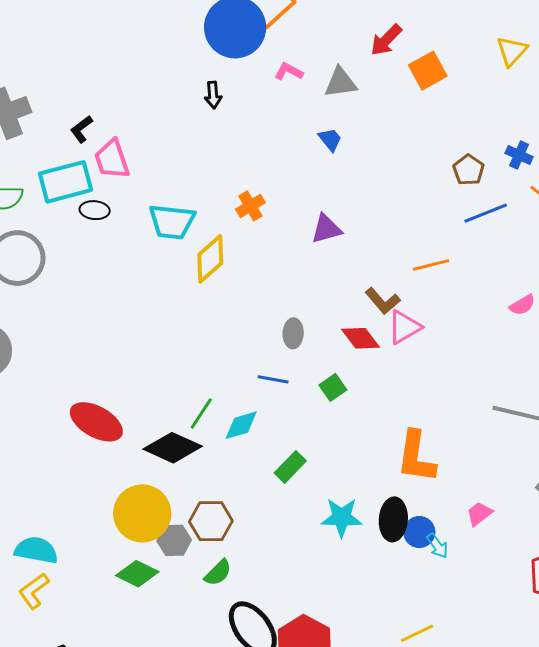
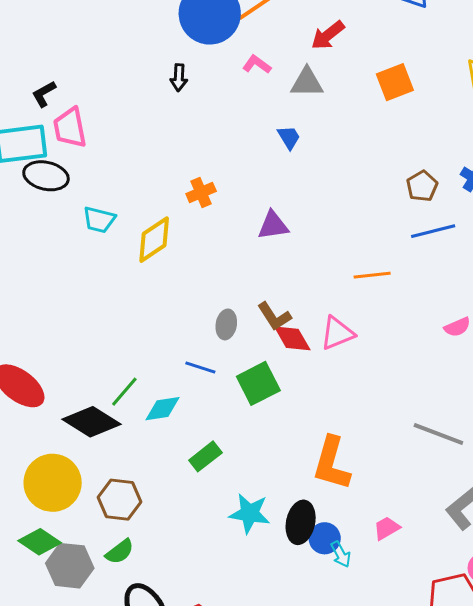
red arrow: (386, 40) -> (328, 35), moved
black ellipse: (95, 210) -> (46, 176), size x1.5
cyan trapezoid: (172, 222) -> (99, 220), moved, size x0.7
brown L-shape: (383, 301) -> (274, 316), moved
green square: (333, 387) -> (258, 383), size x1.6
gray hexagon: (174, 540) -> (70, 566), moved, size x1.4

